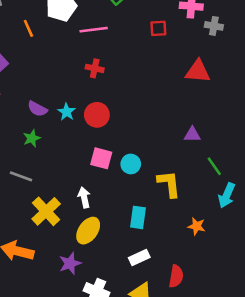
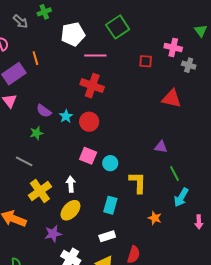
orange line: (28, 28) -> (35, 58), moved
red cross: (95, 68) -> (92, 86), size x1.6

